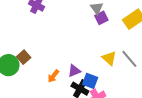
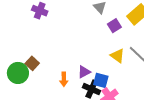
purple square: (101, 18) -> (114, 26), moved
orange arrow: (53, 76) -> (64, 79), turned -32

